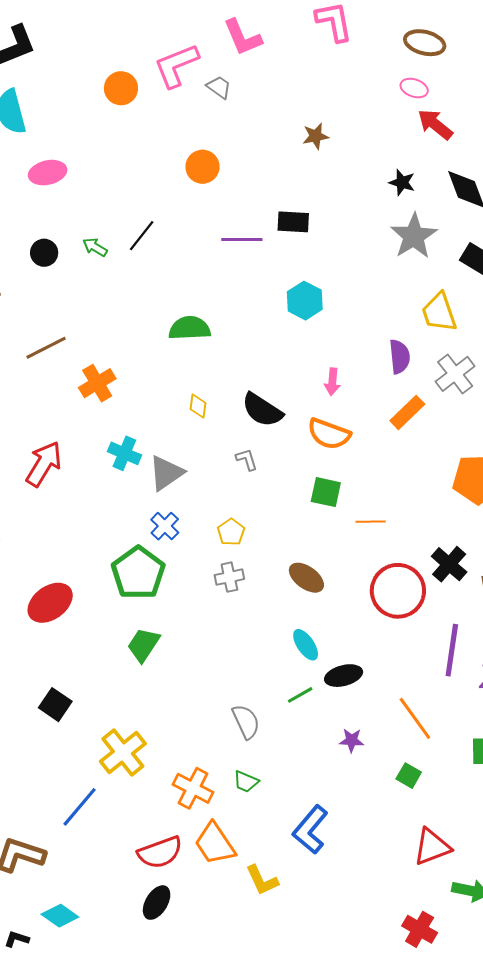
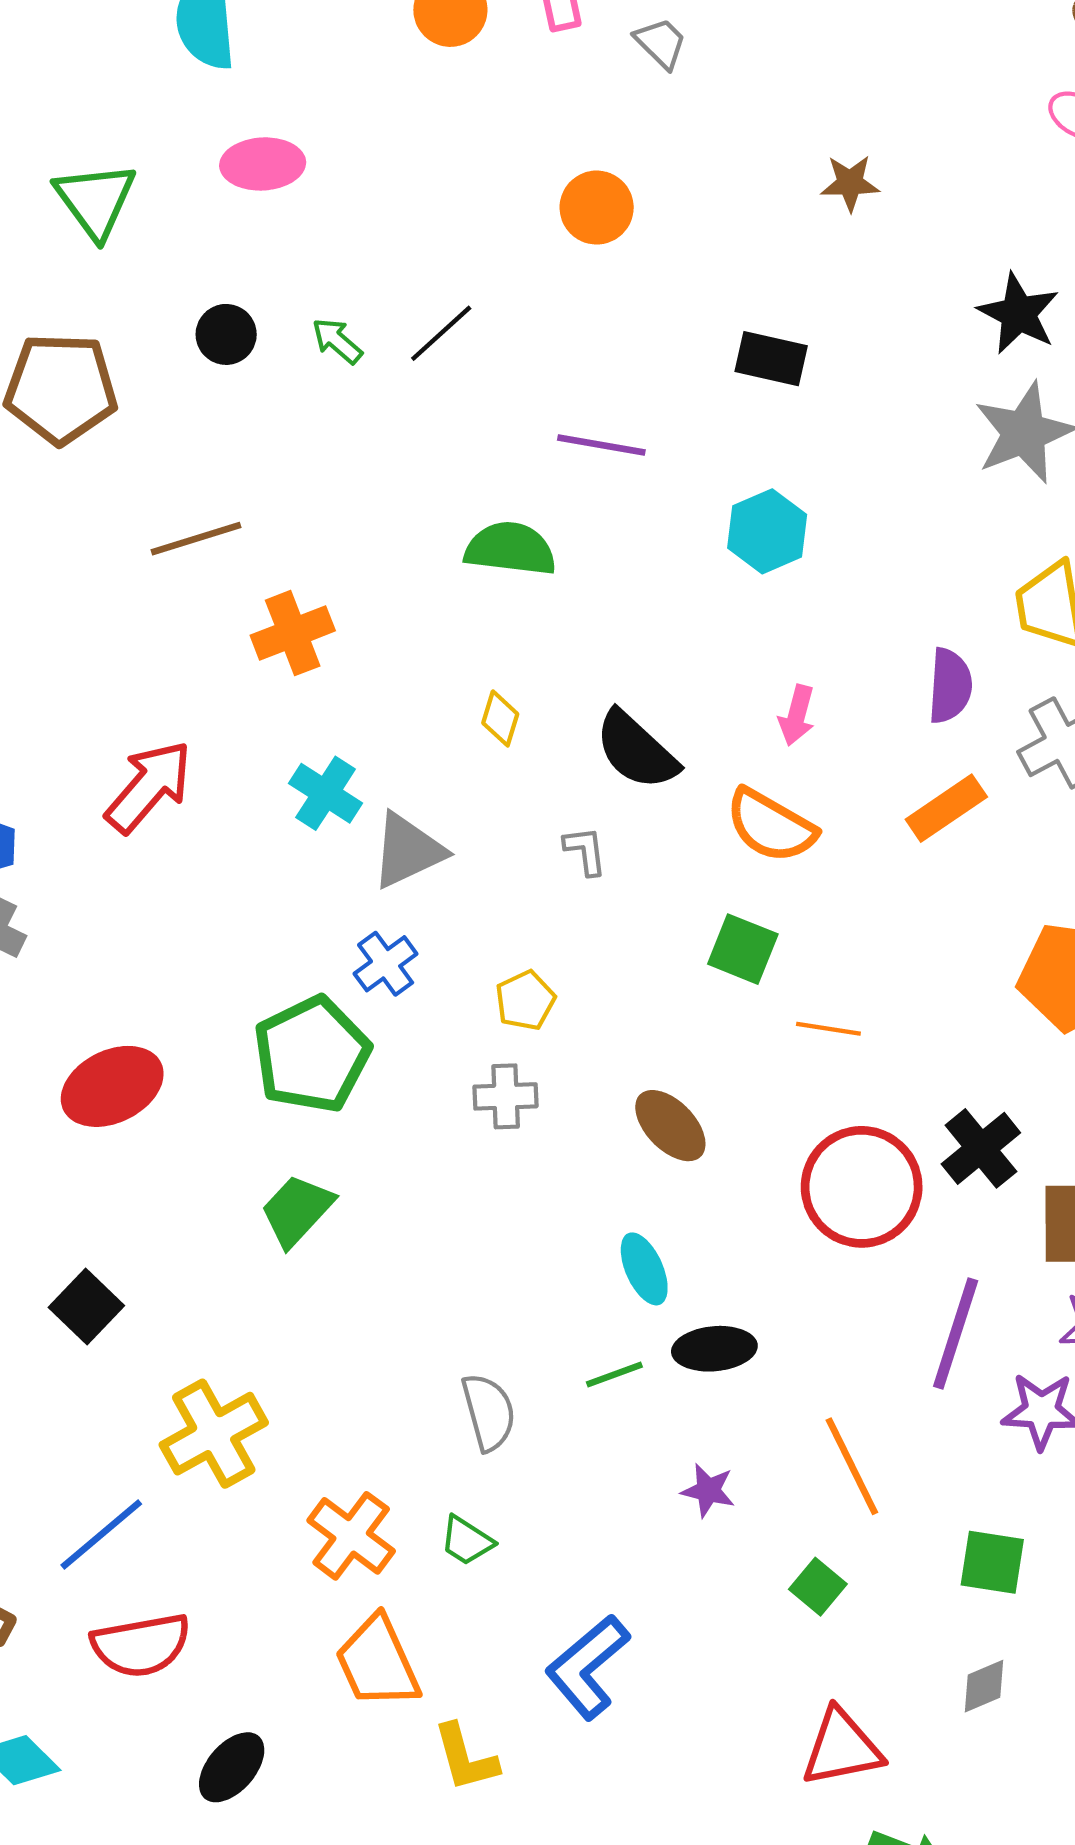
black star: (402, 182) -> (1018, 314), size x1.4
purple line: (242, 240) -> (601, 445), moved
red semicircle: (160, 852) -> (141, 1645), moved

